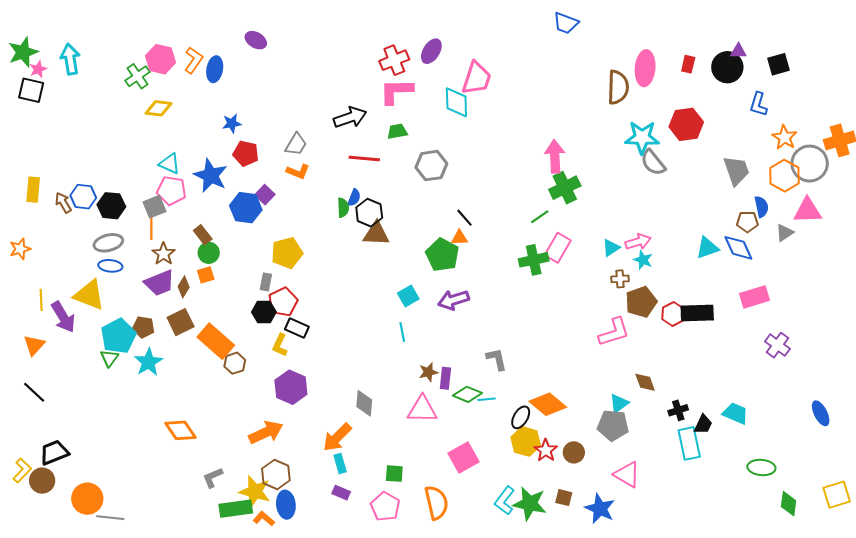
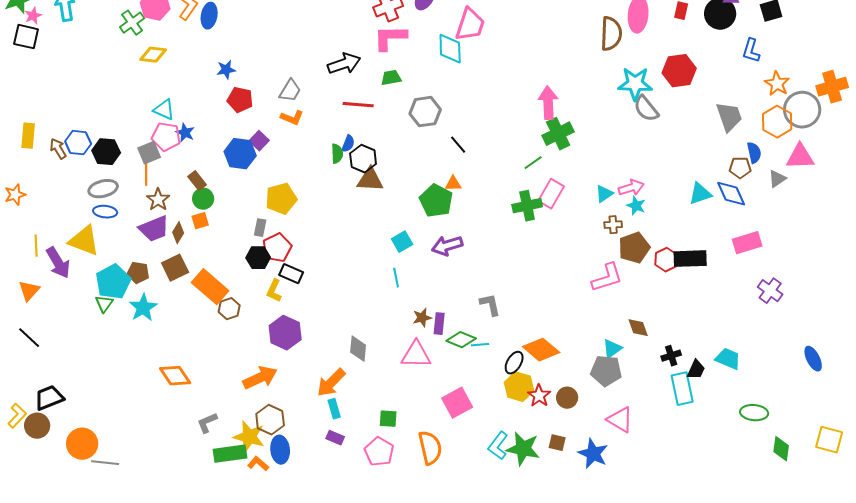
blue star: (211, 176) -> (185, 133), moved, size x0.6
black line: (464, 218) -> (458, 145), moved
yellow square: (837, 495) -> (829, 440), turned 32

